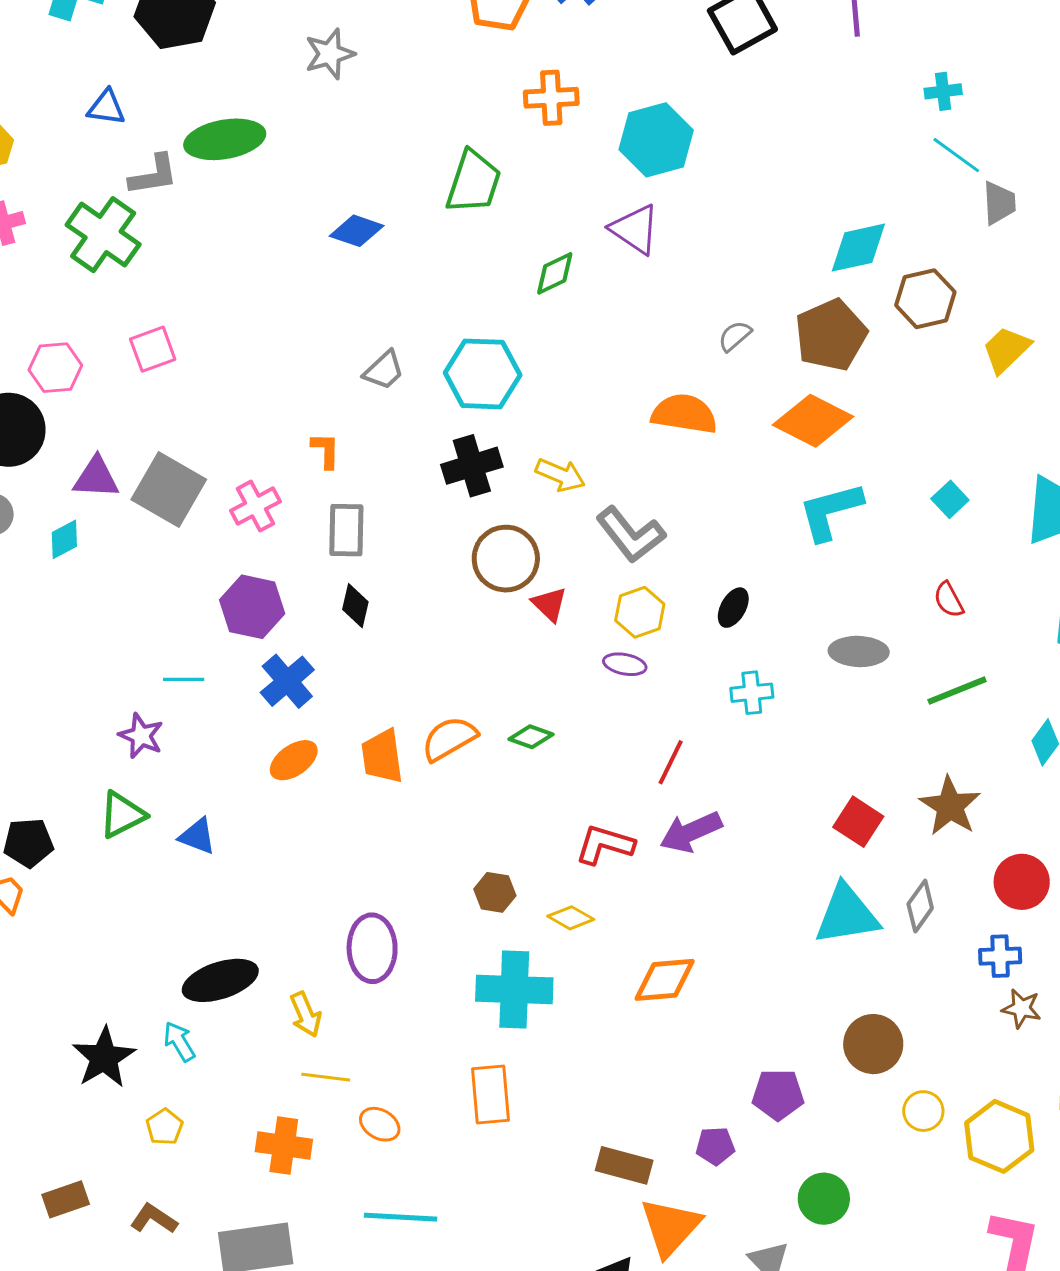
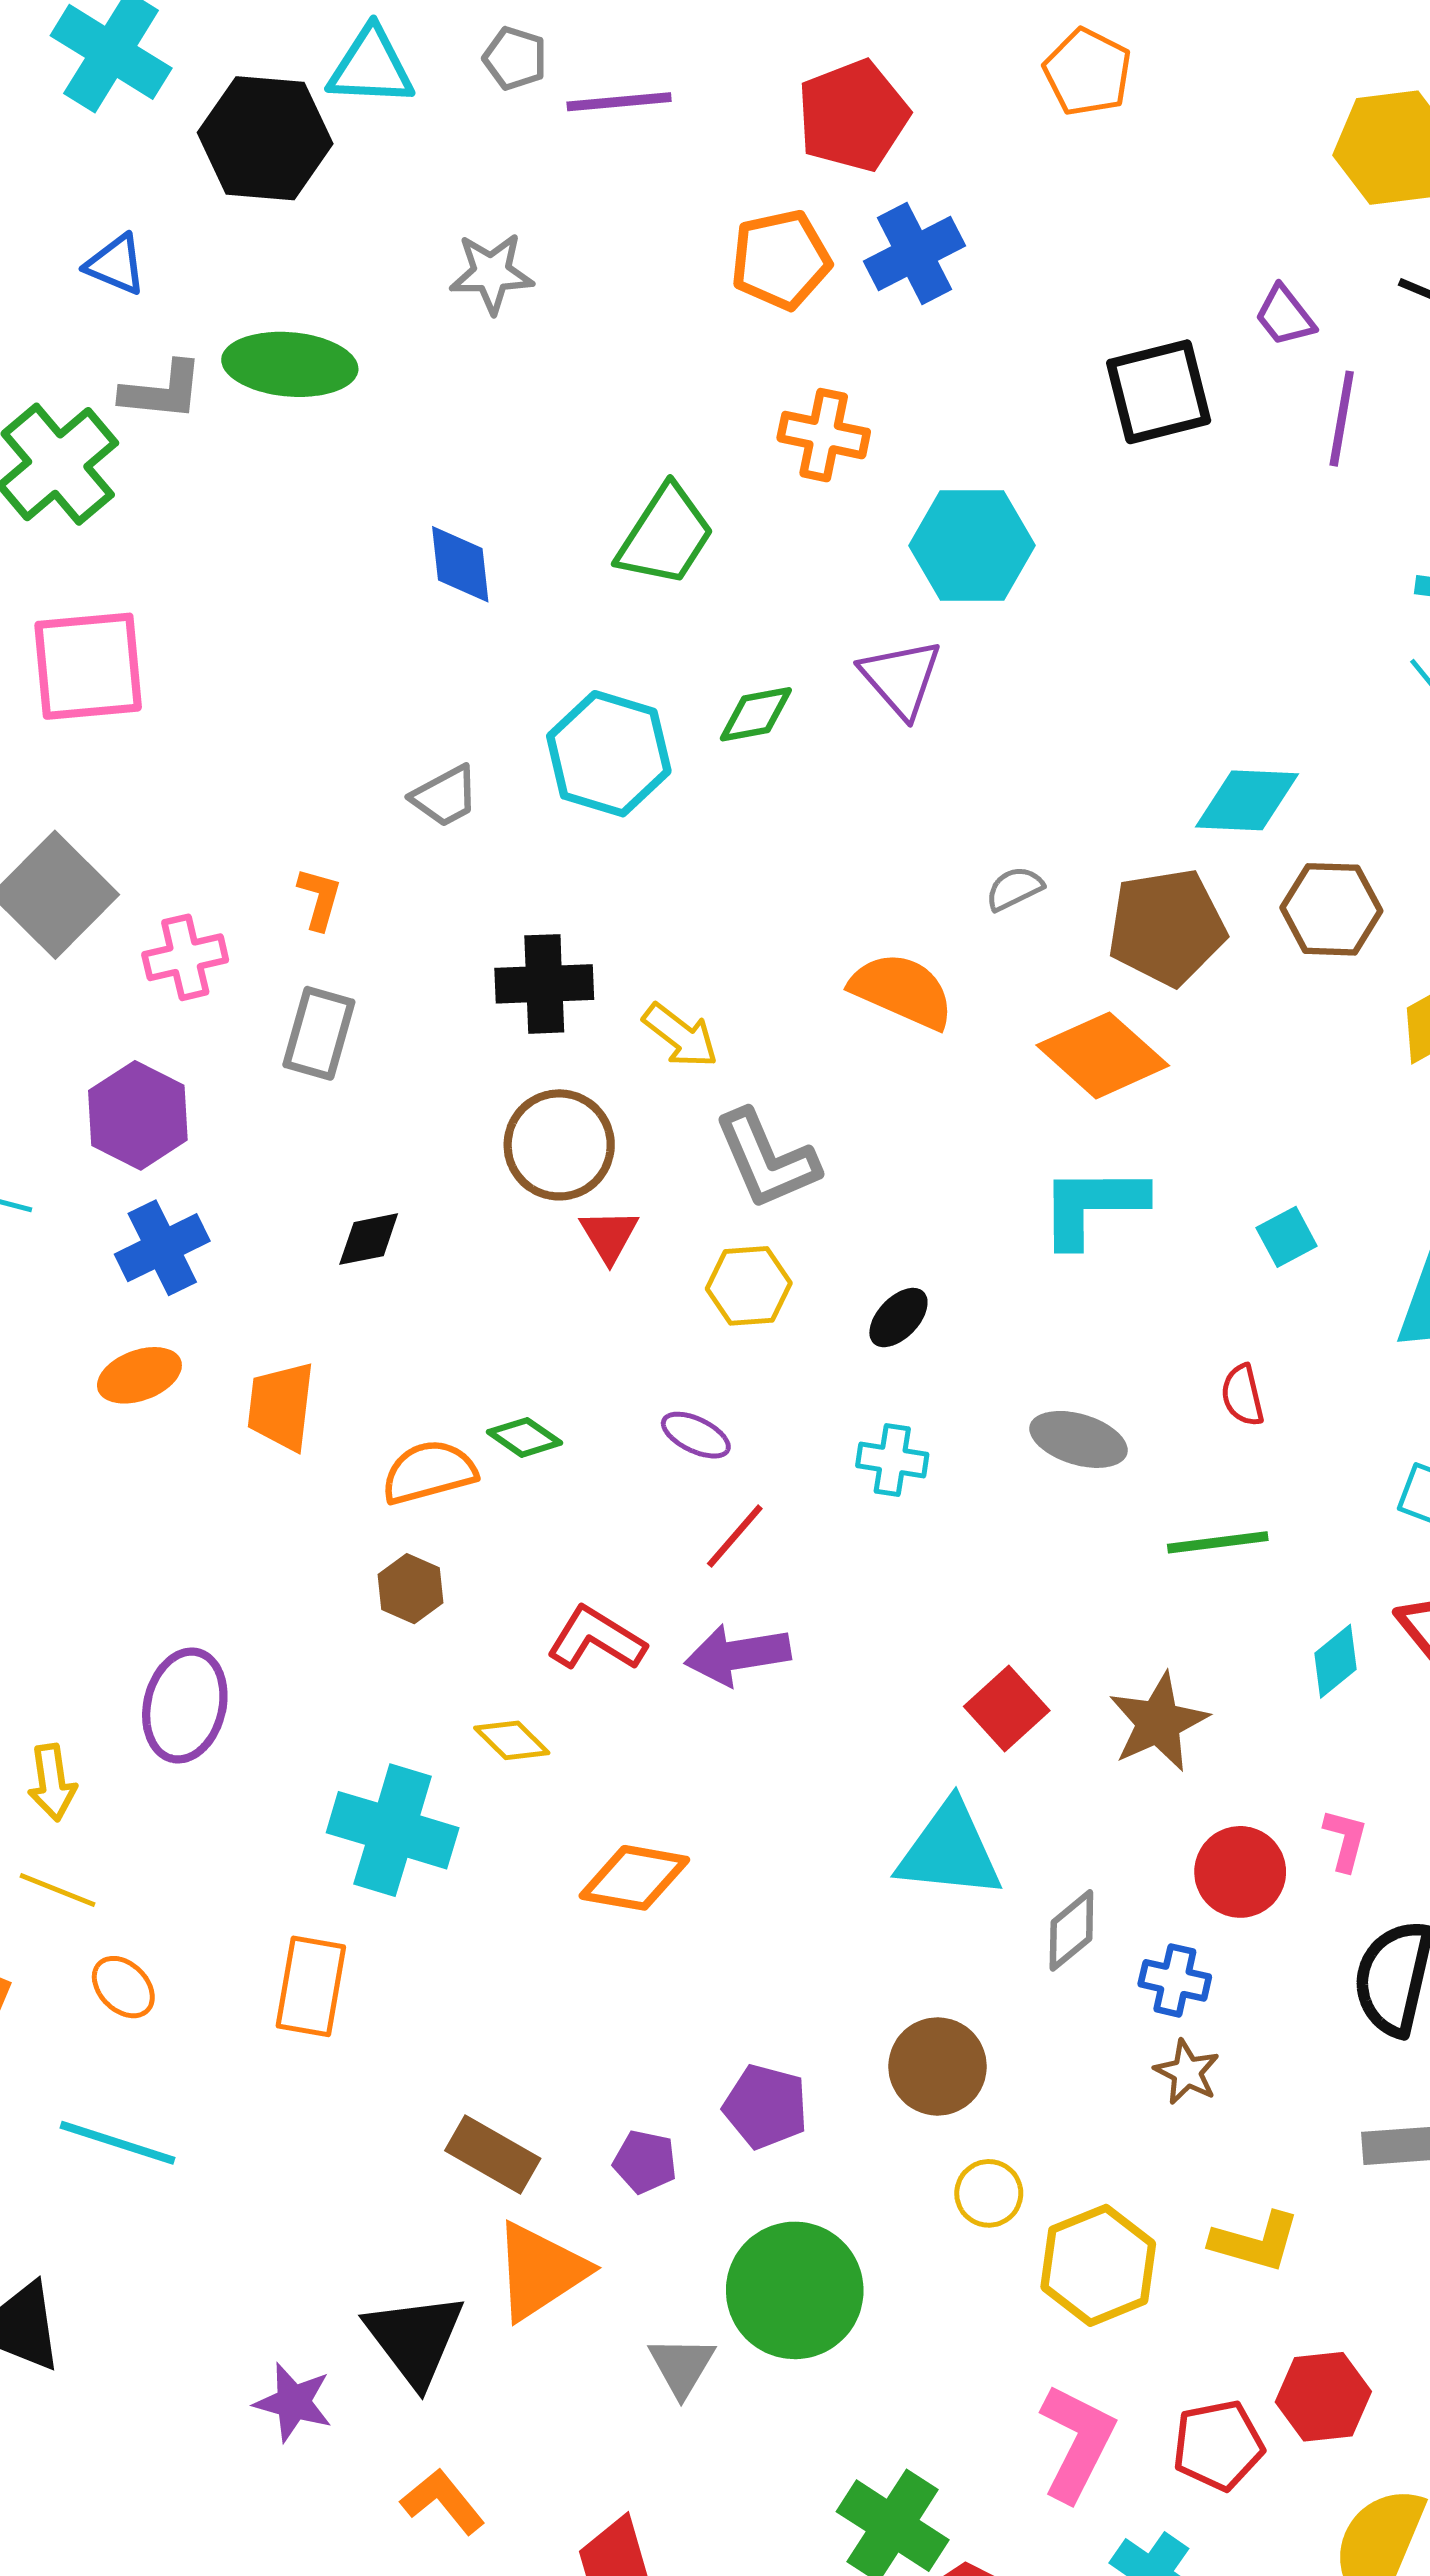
blue diamond: (357, 231) -> (460, 564), turned 50
pink square: (153, 349) -> (88, 666), size x1.6
cyan hexagon: (483, 374) -> (609, 754), moved
black diamond: (355, 606) -> (369, 1239), moved, turned 51
purple ellipse: (625, 664) -> (696, 1435), moved
orange semicircle: (449, 739) -> (429, 1472), moved
brown hexagon: (495, 892) -> (410, 1589), moved
gray diamond: (920, 906) -> (1071, 1930), moved
green circle: (824, 1199) -> (795, 2290), size x1.6

